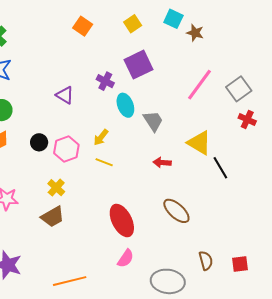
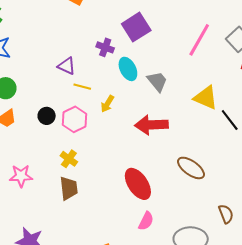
yellow line: (104, 162) -> (82, 87), moved
red arrow: (162, 163) -> (151, 125), moved, size x1.8
brown trapezoid: (53, 217) -> (69, 188), turned -60

